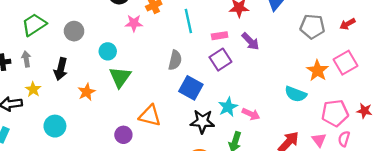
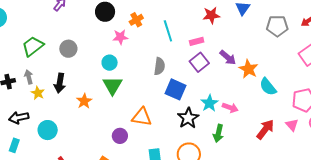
purple arrow: (250, 41) -> (228, 58), moved
cyan circle: (108, 51) -> (110, 63), moved
orange star: (317, 71) -> (248, 69), moved
yellow star: (33, 89) -> (38, 93), moved
cyan semicircle: (296, 94) -> (268, 87), turned 36
black star: (202, 122) -> (188, 118), turned -30
cyan circle: (55, 126) -> (48, 130), moved

